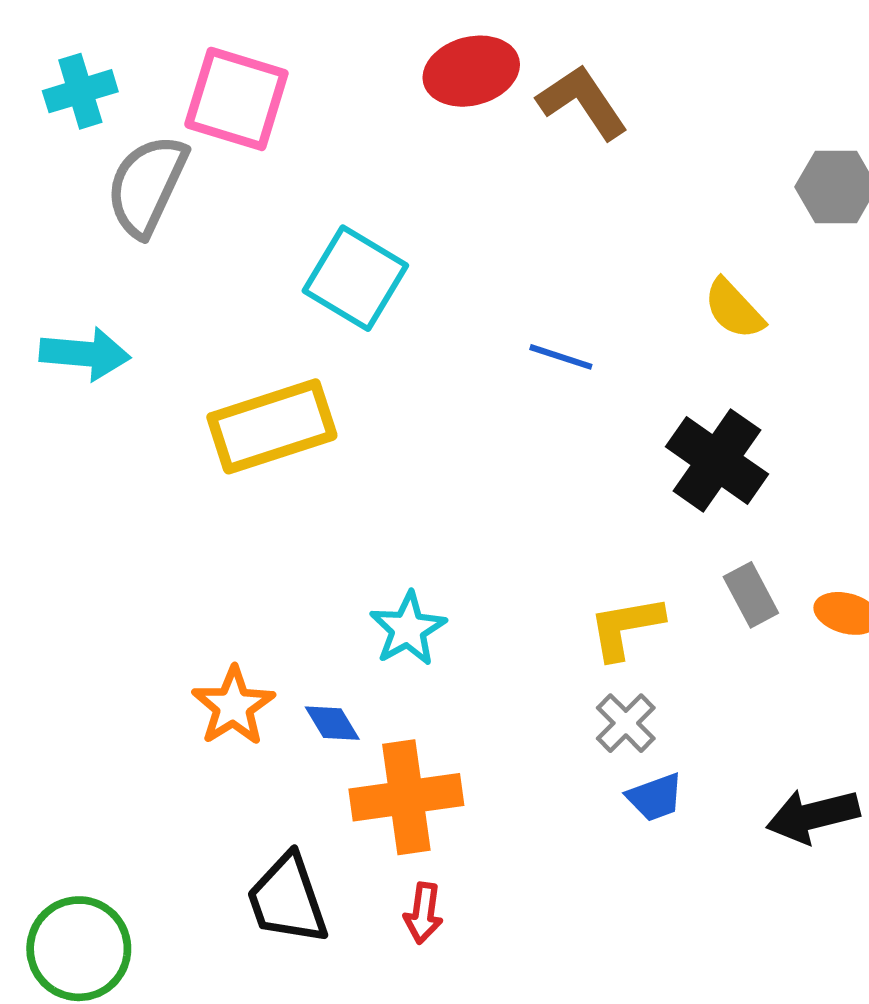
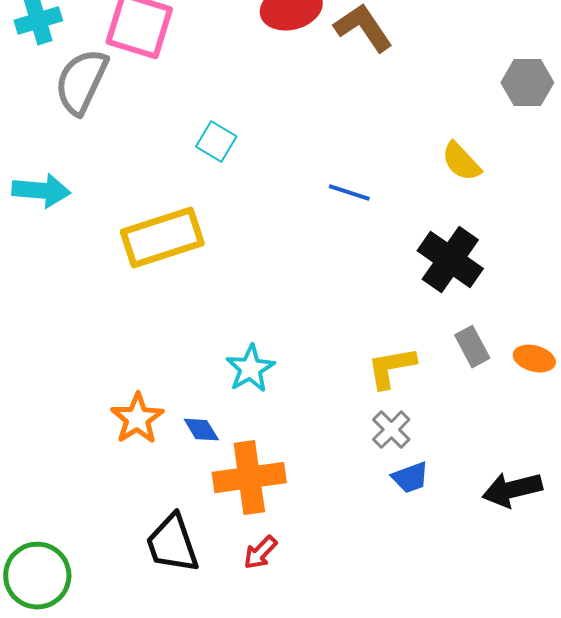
cyan square: (355, 278) -> (216, 142), size x0.6
red arrow: (423, 913) -> (260, 553), turned 36

